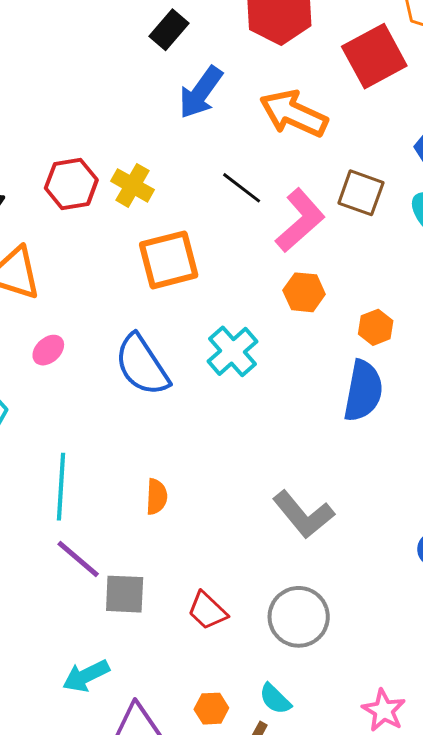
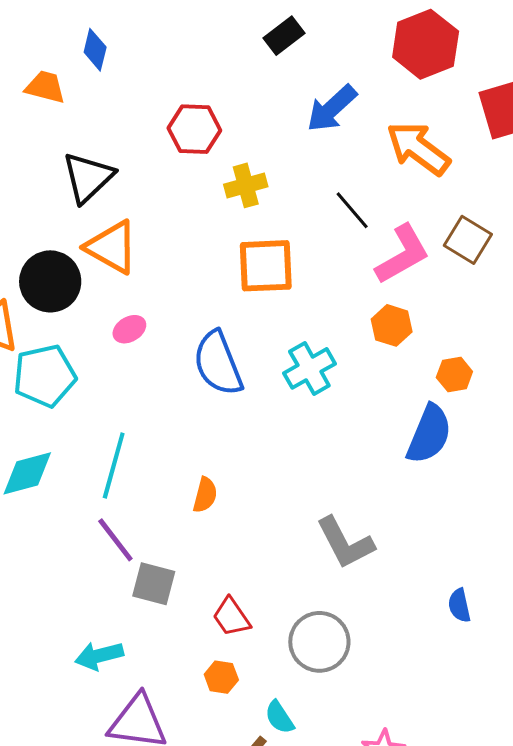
black rectangle: (169, 30) -> (284, 36), moved
red hexagon: (71, 184) -> (194, 129), moved
yellow cross: (132, 185) -> (246, 185), turned 33
orange hexagon: (211, 709) -> (221, 677), moved

